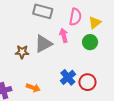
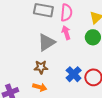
pink semicircle: (75, 17) -> (66, 13), moved
brown star: (22, 52) -> (41, 67), moved

